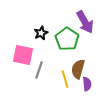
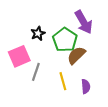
pink square: (23, 55) -> (19, 56), turned -35
brown semicircle: (78, 69) -> (76, 55), moved, turned 30

